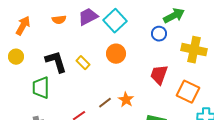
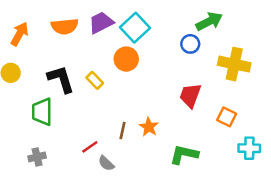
orange semicircle: (59, 20) -> (65, 26), size x1.5
orange circle: (116, 54) -> (126, 59), moved
orange square: (188, 92) -> (227, 117), size x0.7
brown line: (105, 103) -> (122, 131), turned -40

